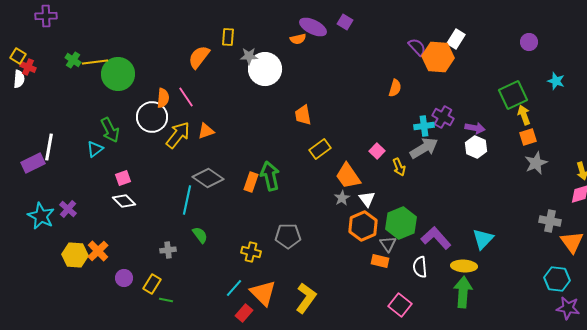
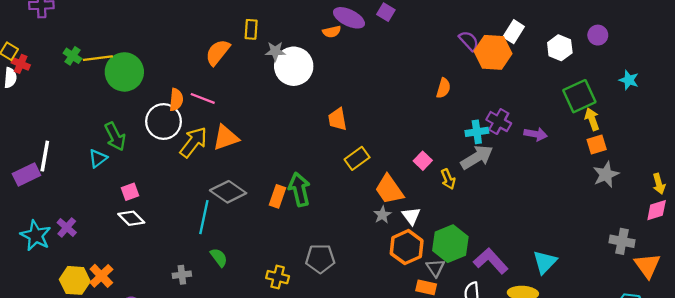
pink line: (186, 97) -> (203, 98), turned -35
orange triangle: (206, 131) -> (226, 138), size x1.4
white hexagon: (476, 147) -> (560, 48), moved

